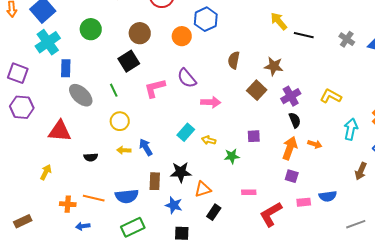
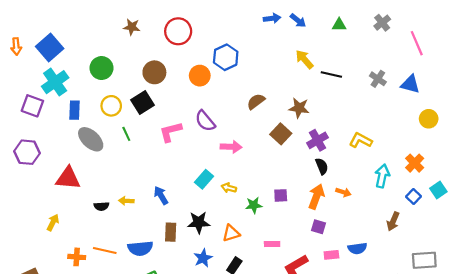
brown semicircle: (234, 60) -> (256, 101), turned 42
purple square: (18, 73) -> (32, 106), moved
yellow circle: (120, 121) -> (111, 106), moved
purple square: (254, 136) -> (281, 195), moved
yellow arrow: (124, 150) -> (126, 201), moved
orange triangle: (203, 189) -> (231, 233), moved
blue star: (174, 205) -> (203, 258), moved, turned 30

